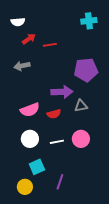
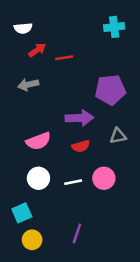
gray triangle: (81, 106) -> (118, 136), moved
red semicircle: (54, 114) -> (81, 146), moved
cyan square: (37, 167) -> (22, 213), moved

